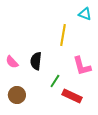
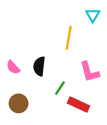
cyan triangle: (85, 14) -> (93, 15), turned 40

